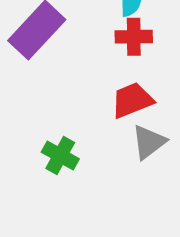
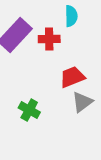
red cross: (134, 37) -> (49, 39), moved

